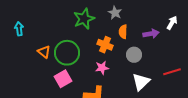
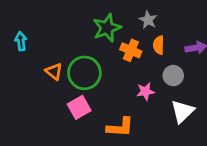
orange cross: (105, 45) -> (131, 50), moved
pink star: (102, 68) -> (145, 91), moved

